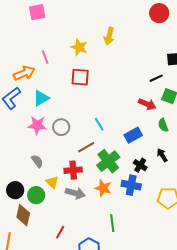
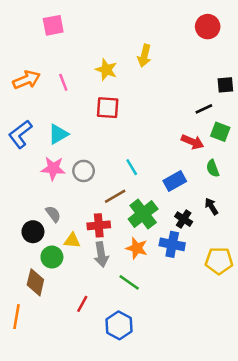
orange arrow: (24, 73) -> (27, 80), moved
yellow triangle: (52, 182) -> (72, 241), turned -40
black circle: (15, 190) -> (33, 232), moved
gray arrow: (75, 193) -> (101, 254), turned 66
green line: (112, 223) -> (129, 282), moved, turned -48

